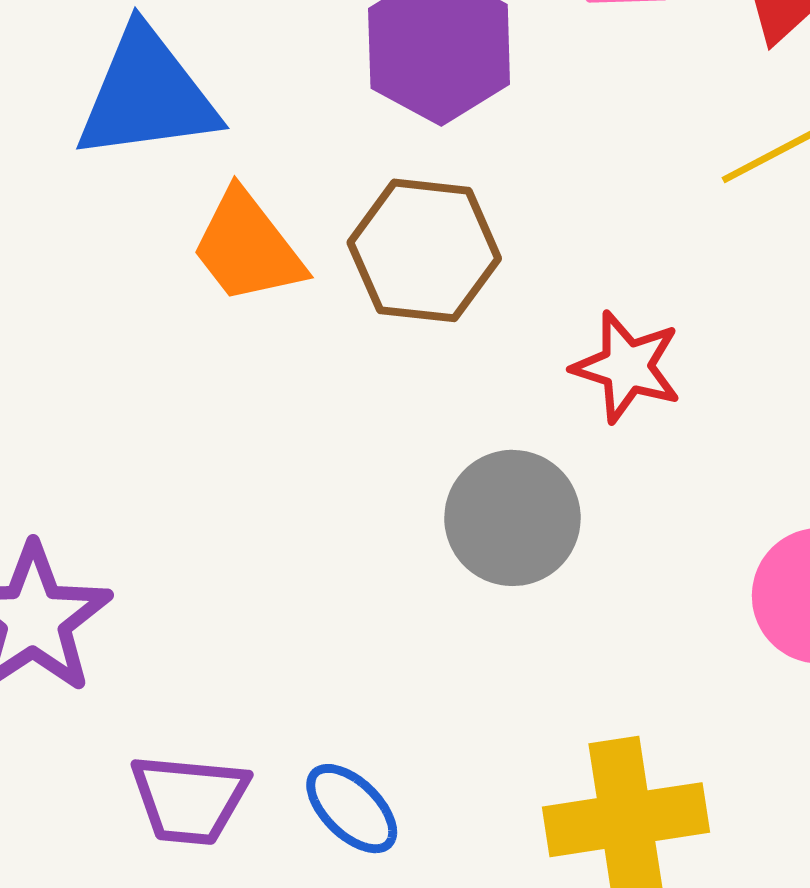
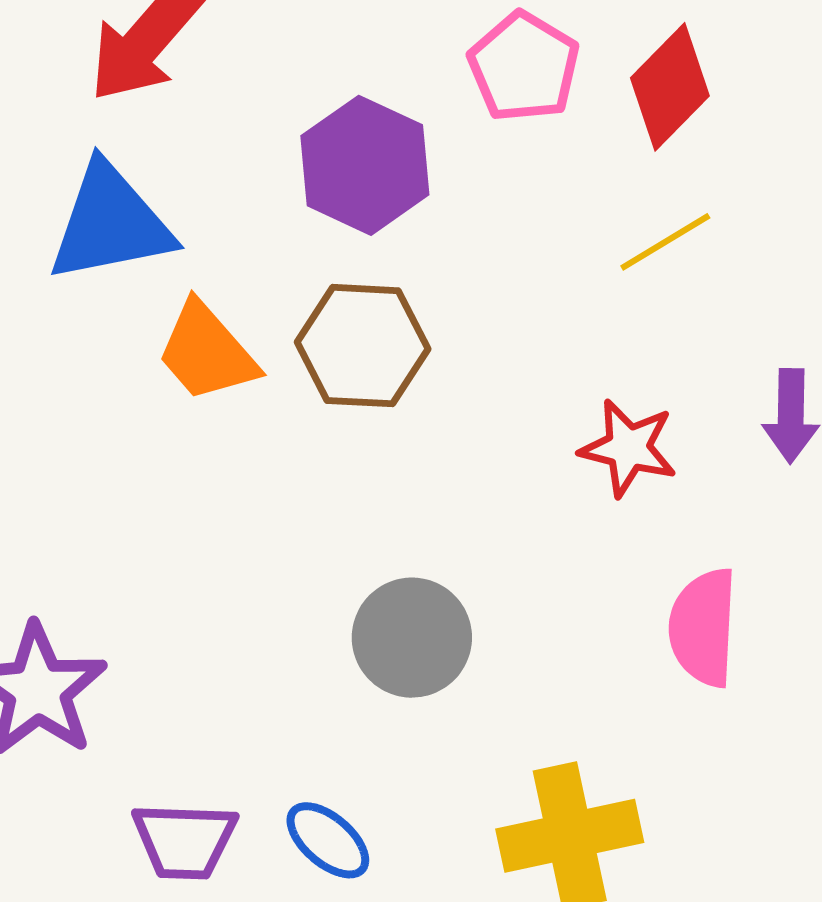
red star: (627, 367) -> (628, 448), moved
gray circle: (512, 518) -> (412, 638), moved

